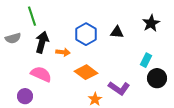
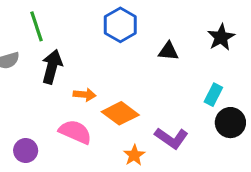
blue hexagon: (86, 34) -> (120, 25), moved
orange arrow: (63, 52) -> (85, 95), moved
pink semicircle: (41, 74) -> (75, 132), moved

